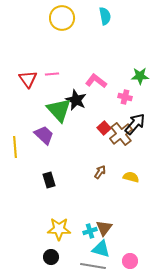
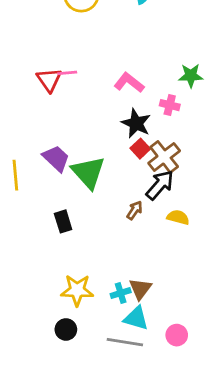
red triangle: (28, 79) -> (49, 80), moved
black star: (76, 100) -> (136, 123), moved
green triangle: (59, 110) -> (88, 172), moved
black arrow: (135, 124) -> (160, 185), moved

